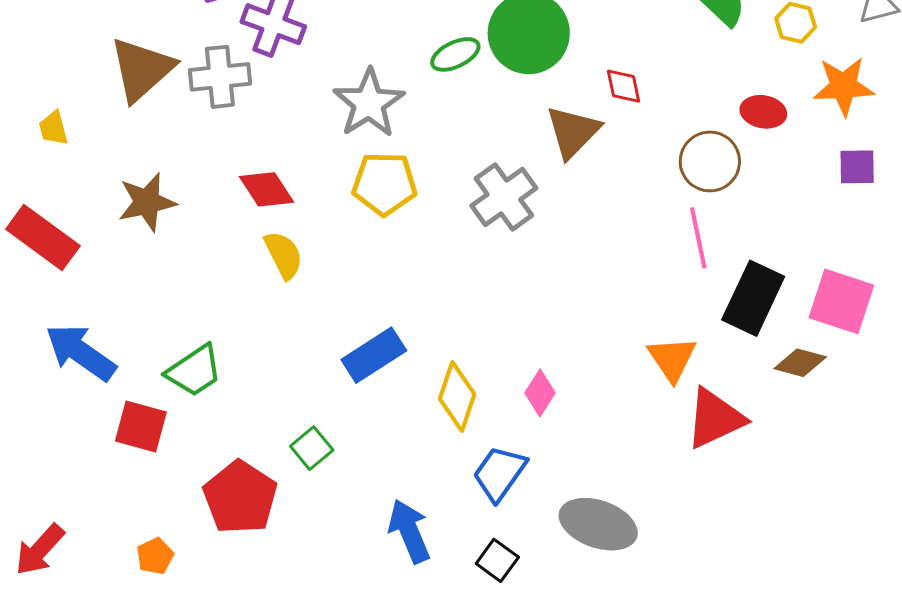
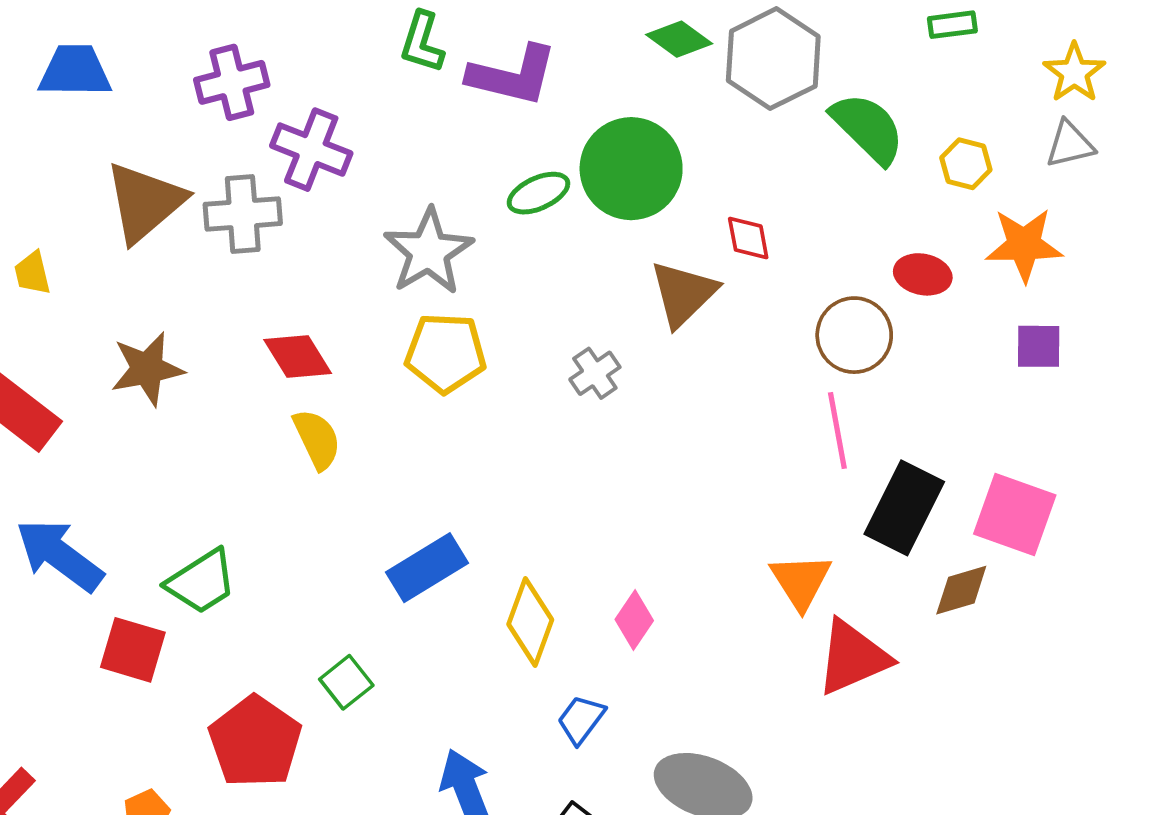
gray cross: (504, 197) -> (595, 373), size x0.6
brown diamond: (800, 363) -> (961, 590), turned -33
blue trapezoid: (500, 473) -> (581, 719), size x0.7

